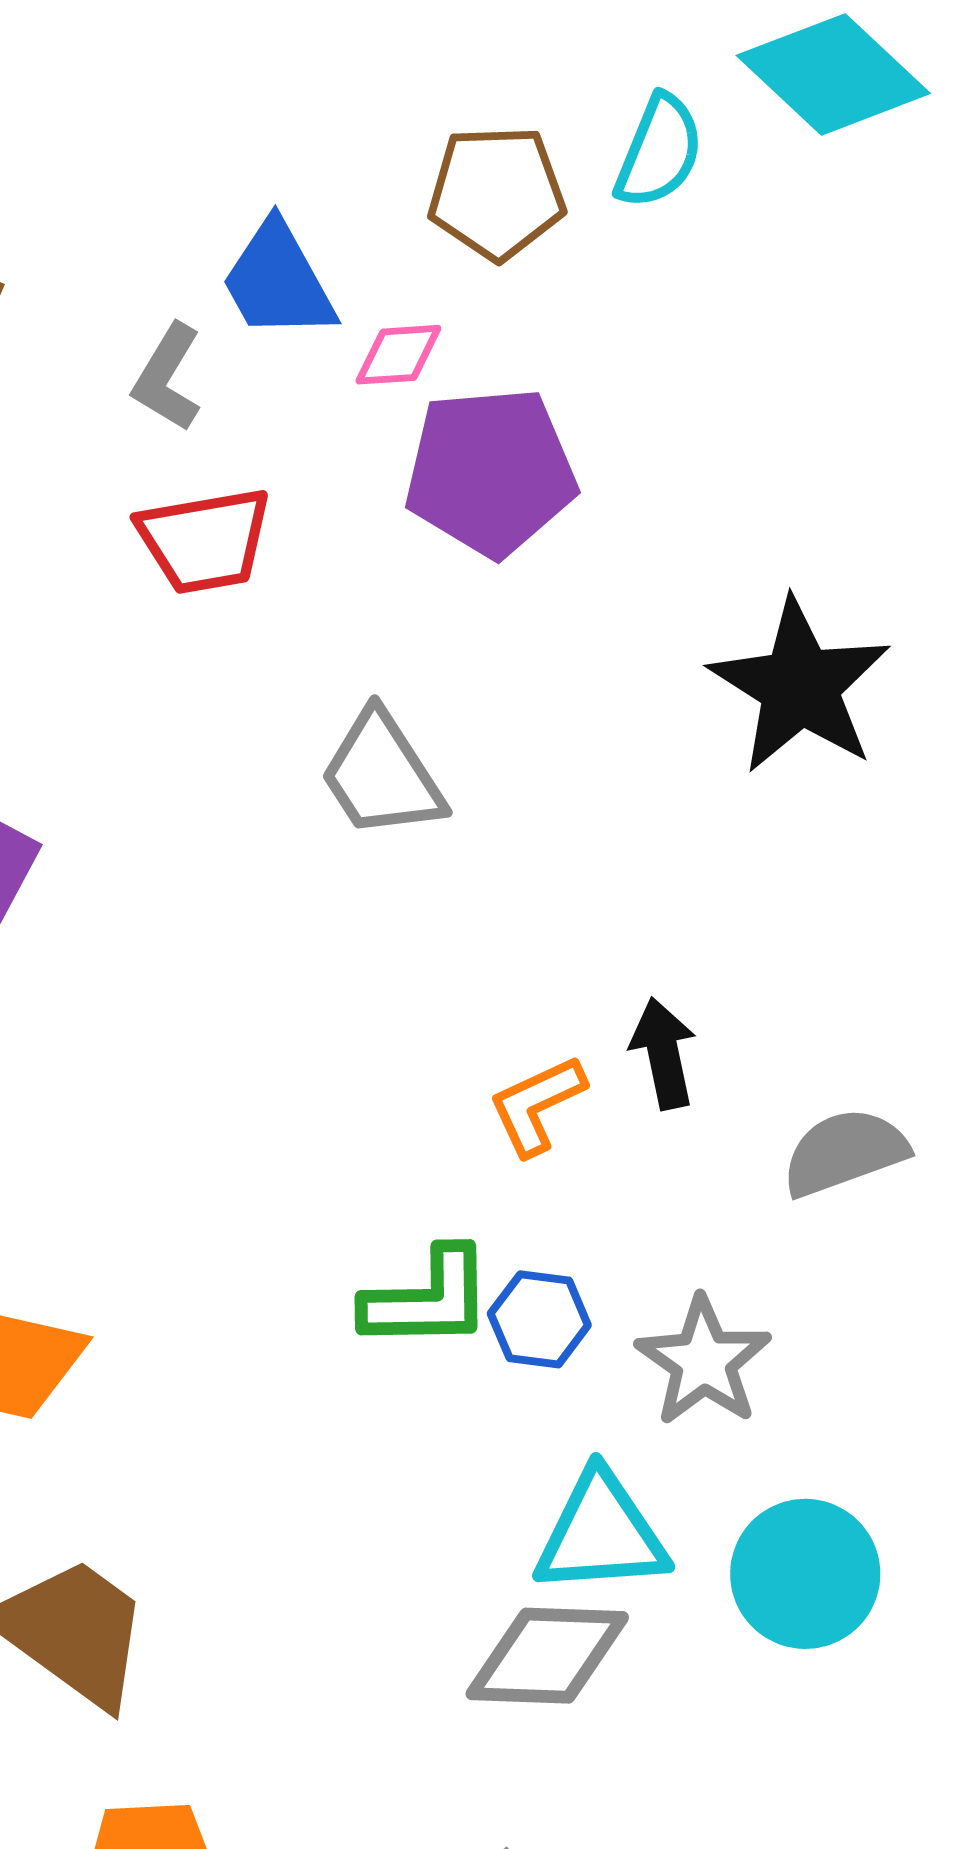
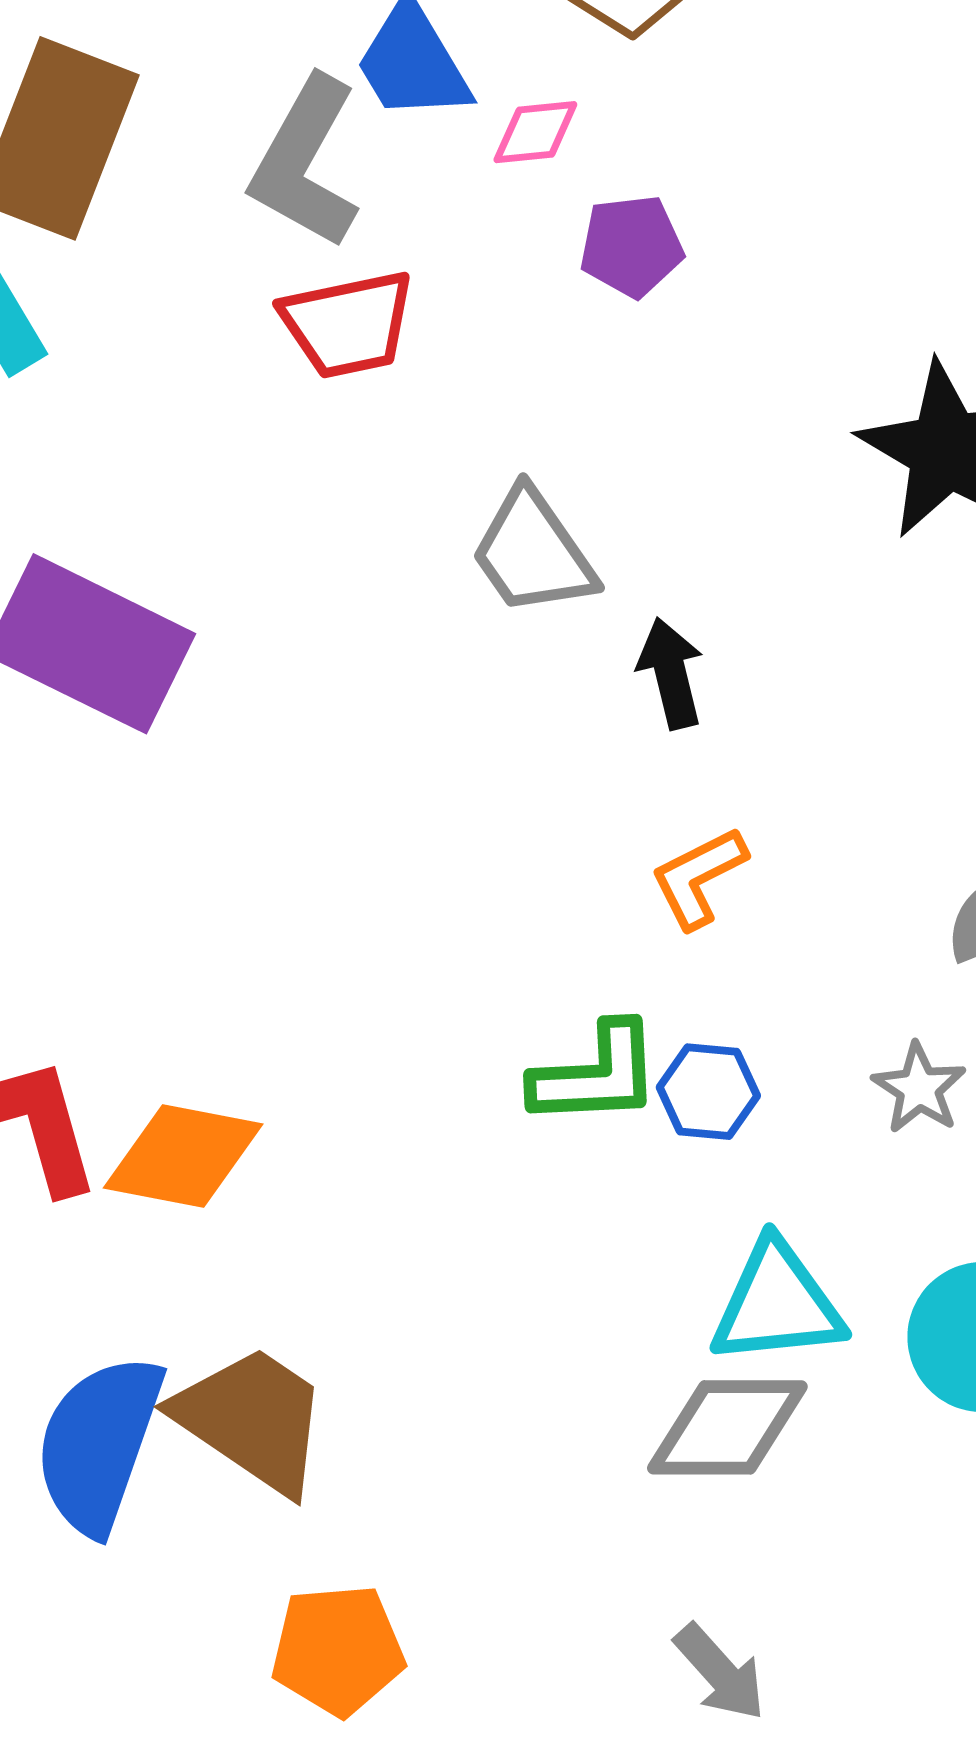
gray L-shape: (167, 377) -> (305, 163), size x1.6
purple pentagon: (491, 472) -> (631, 246), size x0.6
black arrow: (664, 1053) -> (671, 673), moved
gray star: (704, 1361) -> (919, 1088), moved, size x0.7

